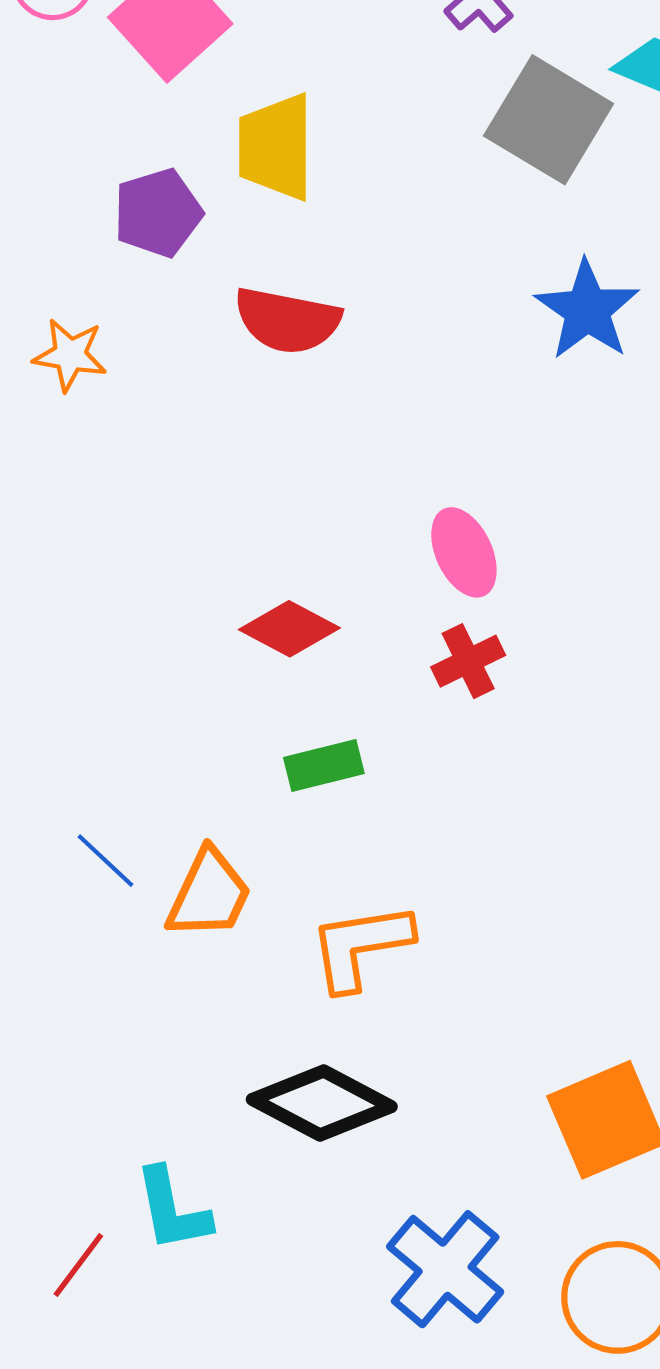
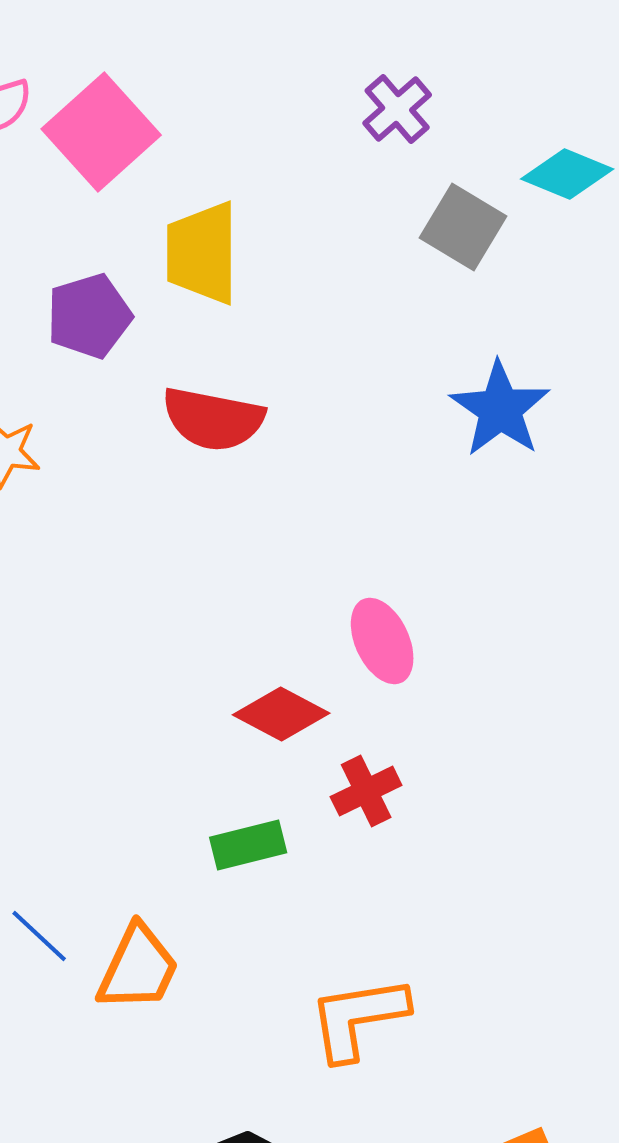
gray square: (549, 120) -> (463, 227), size x0.7
red diamond: (289, 629) -> (281, 714), moved
red cross: (468, 661) -> (366, 791), moved
orange L-shape: (360, 946) -> (358, 1018), moved

